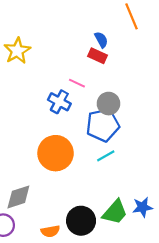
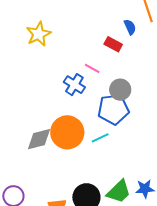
blue semicircle: (101, 40) -> (130, 27), moved
cyan line: (106, 156) -> (100, 138), moved
gray diamond: (18, 197) -> (39, 139), moved

